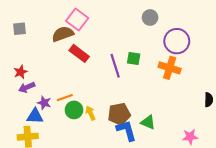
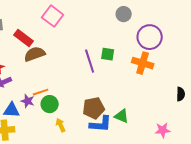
brown semicircle: (63, 34) -> (35, 54), moved
red rectangle: (79, 53) -> (24, 38), moved
purple star: (44, 103) -> (28, 101), moved
yellow arrow: (90, 113) -> (61, 125), moved
blue L-shape: (126, 131) -> (101, 124), turned 110

